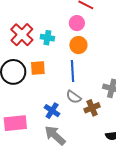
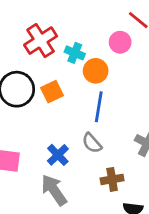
orange circle: (78, 45) -> (96, 71), moved
orange square: (38, 68) -> (52, 92), turned -35
brown cross: (92, 108) -> (112, 179), moved

